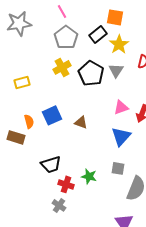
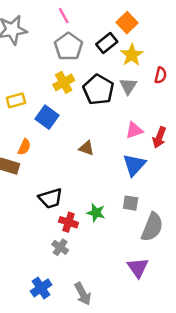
orange square: (115, 17) -> (127, 23), turned 36
blue square: (52, 115) -> (47, 117), moved, turned -30
orange semicircle: (29, 121) -> (24, 147), turned 40

